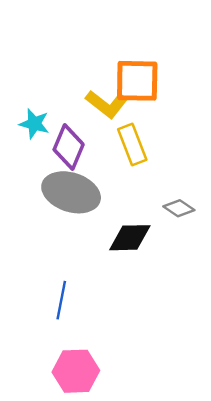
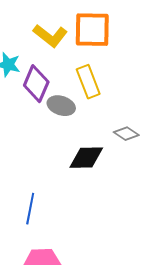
yellow L-shape: (107, 104) -> (50, 36), moved
gray ellipse: (71, 192) -> (61, 106), moved, size x0.6

